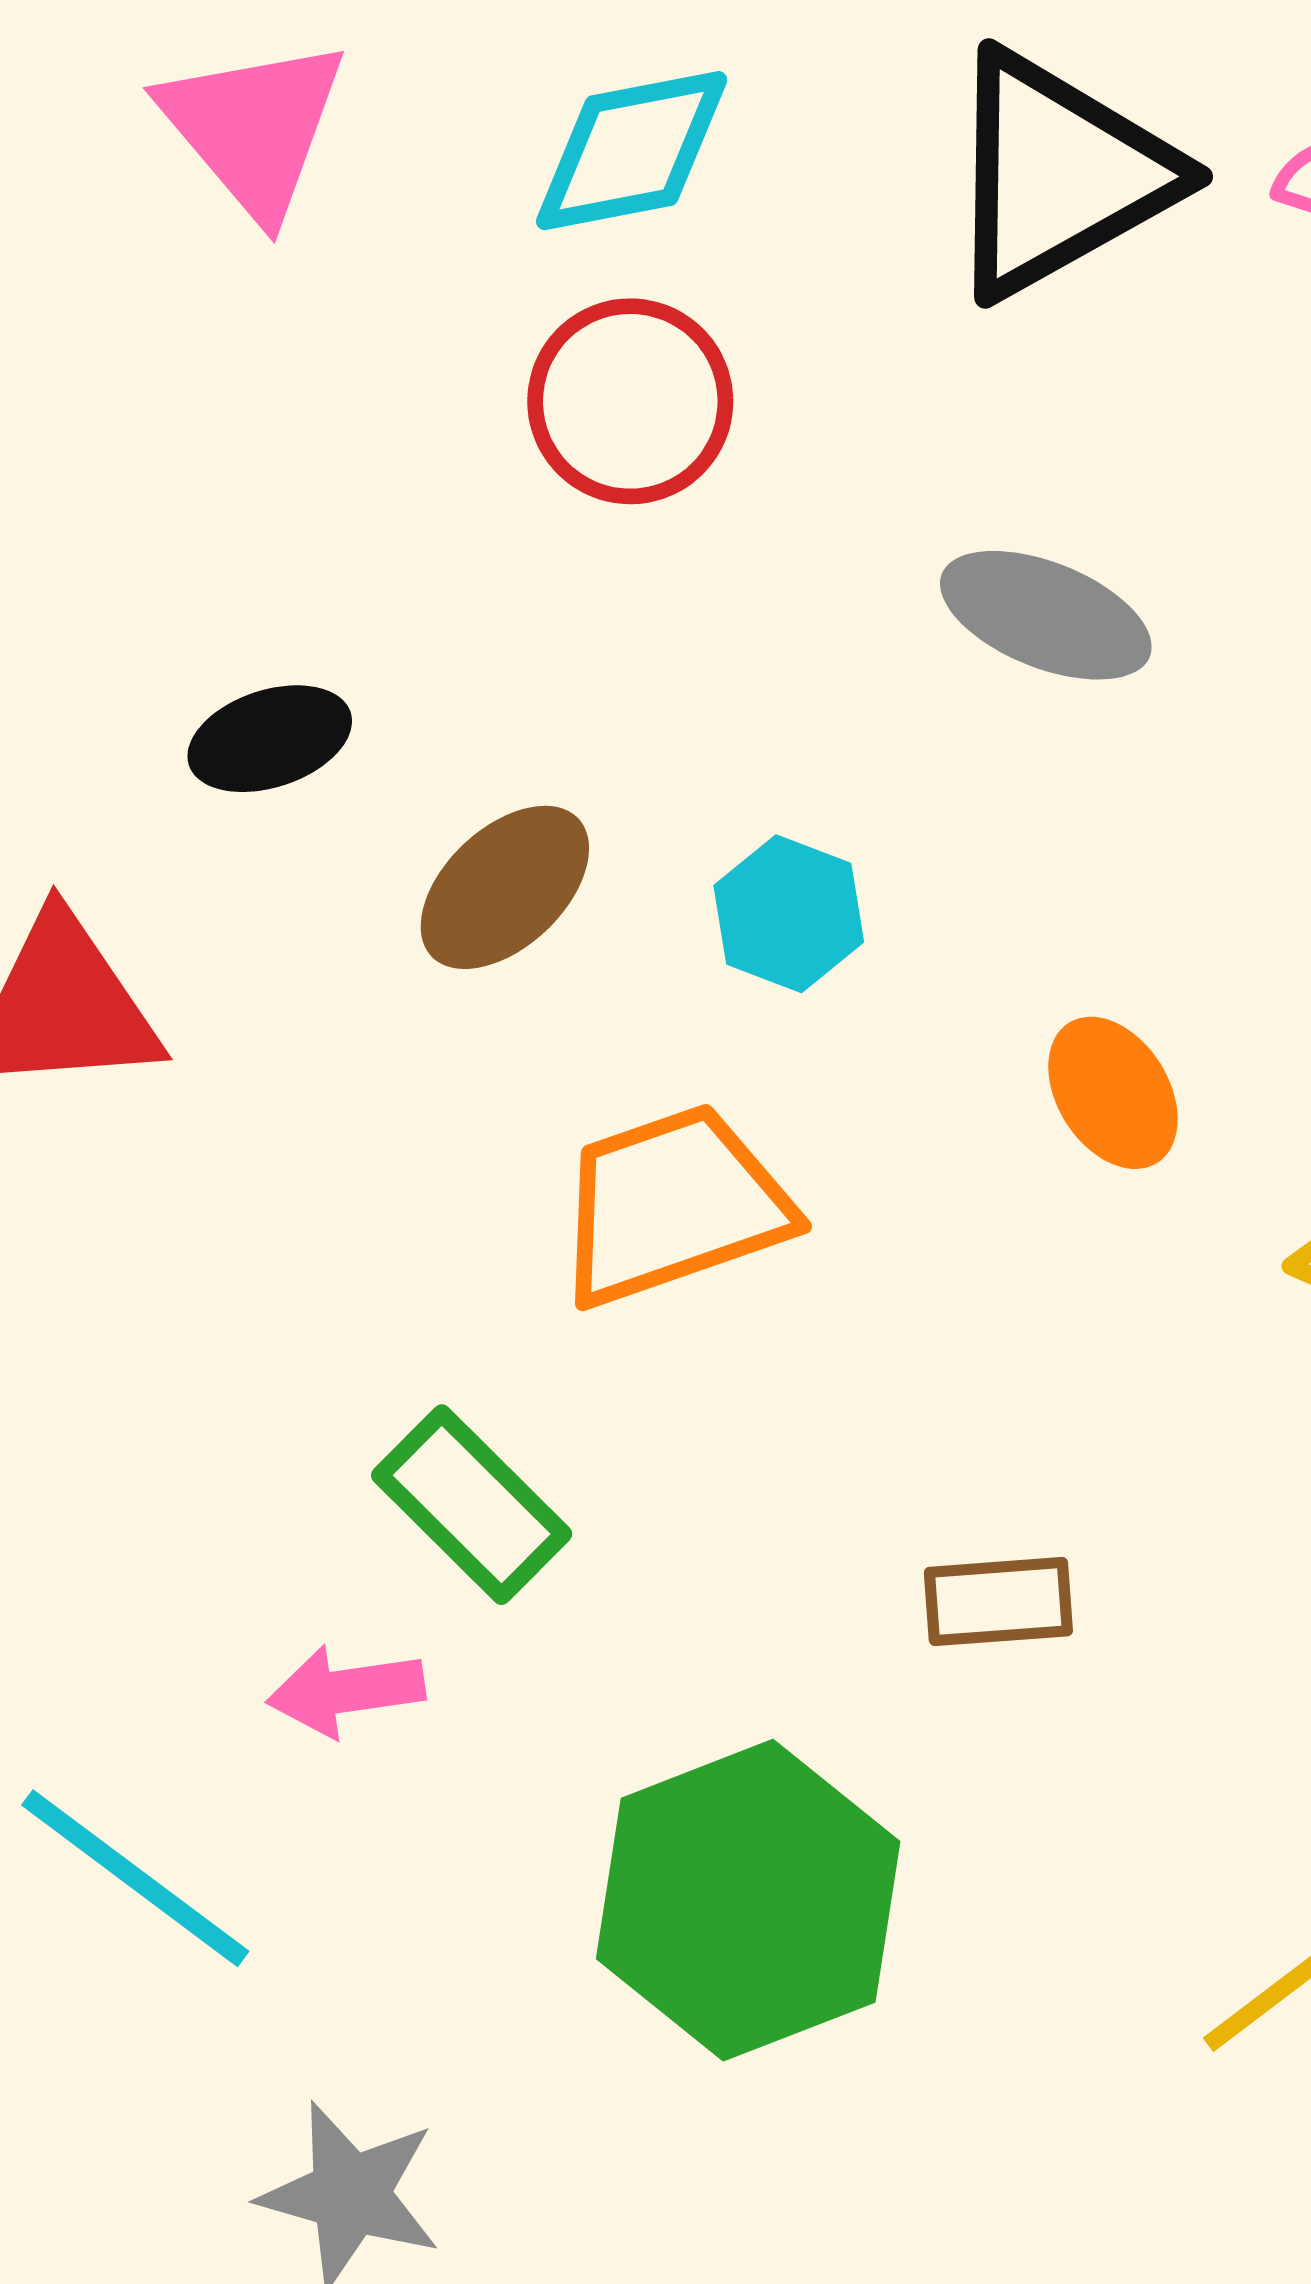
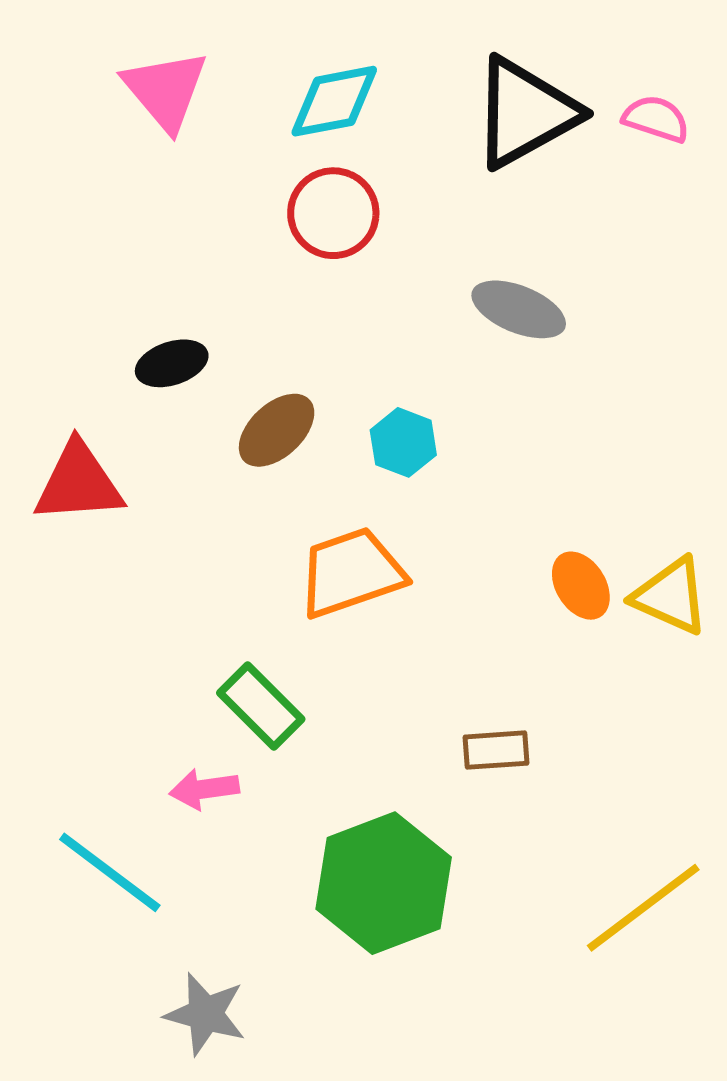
orange ellipse: (1113, 1093) -> (581, 586), moved

